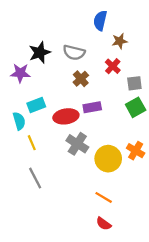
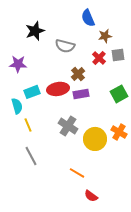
blue semicircle: (100, 21) -> (88, 18), turned -36
black star: (40, 52) -> (35, 31), moved
brown cross: (81, 79) -> (78, 74), moved
gray square: (134, 83) -> (118, 55), moved
red ellipse: (66, 116) -> (58, 89), moved
orange line: (104, 197) -> (77, 173), moved

